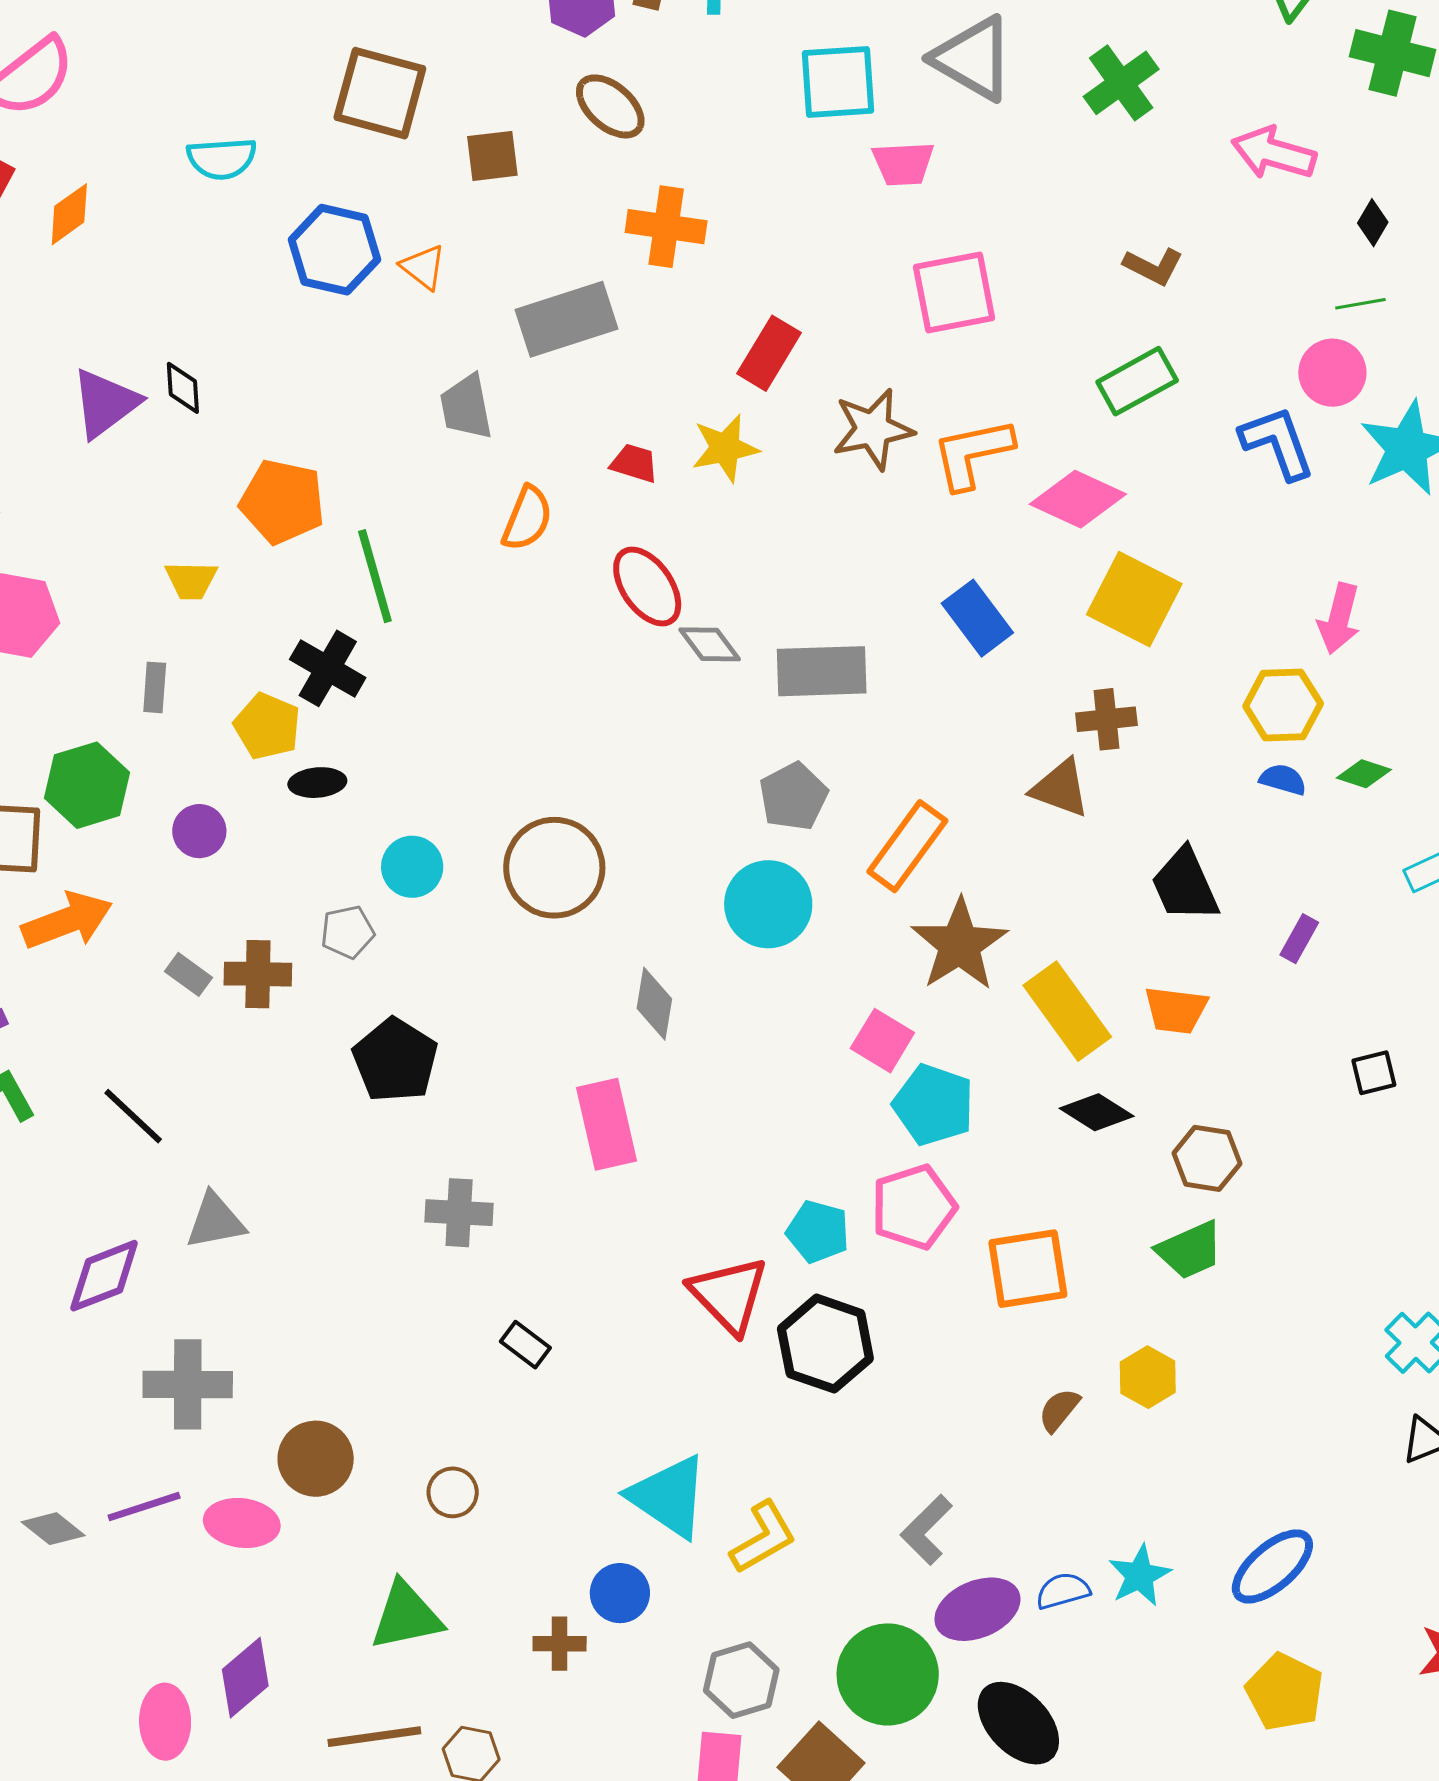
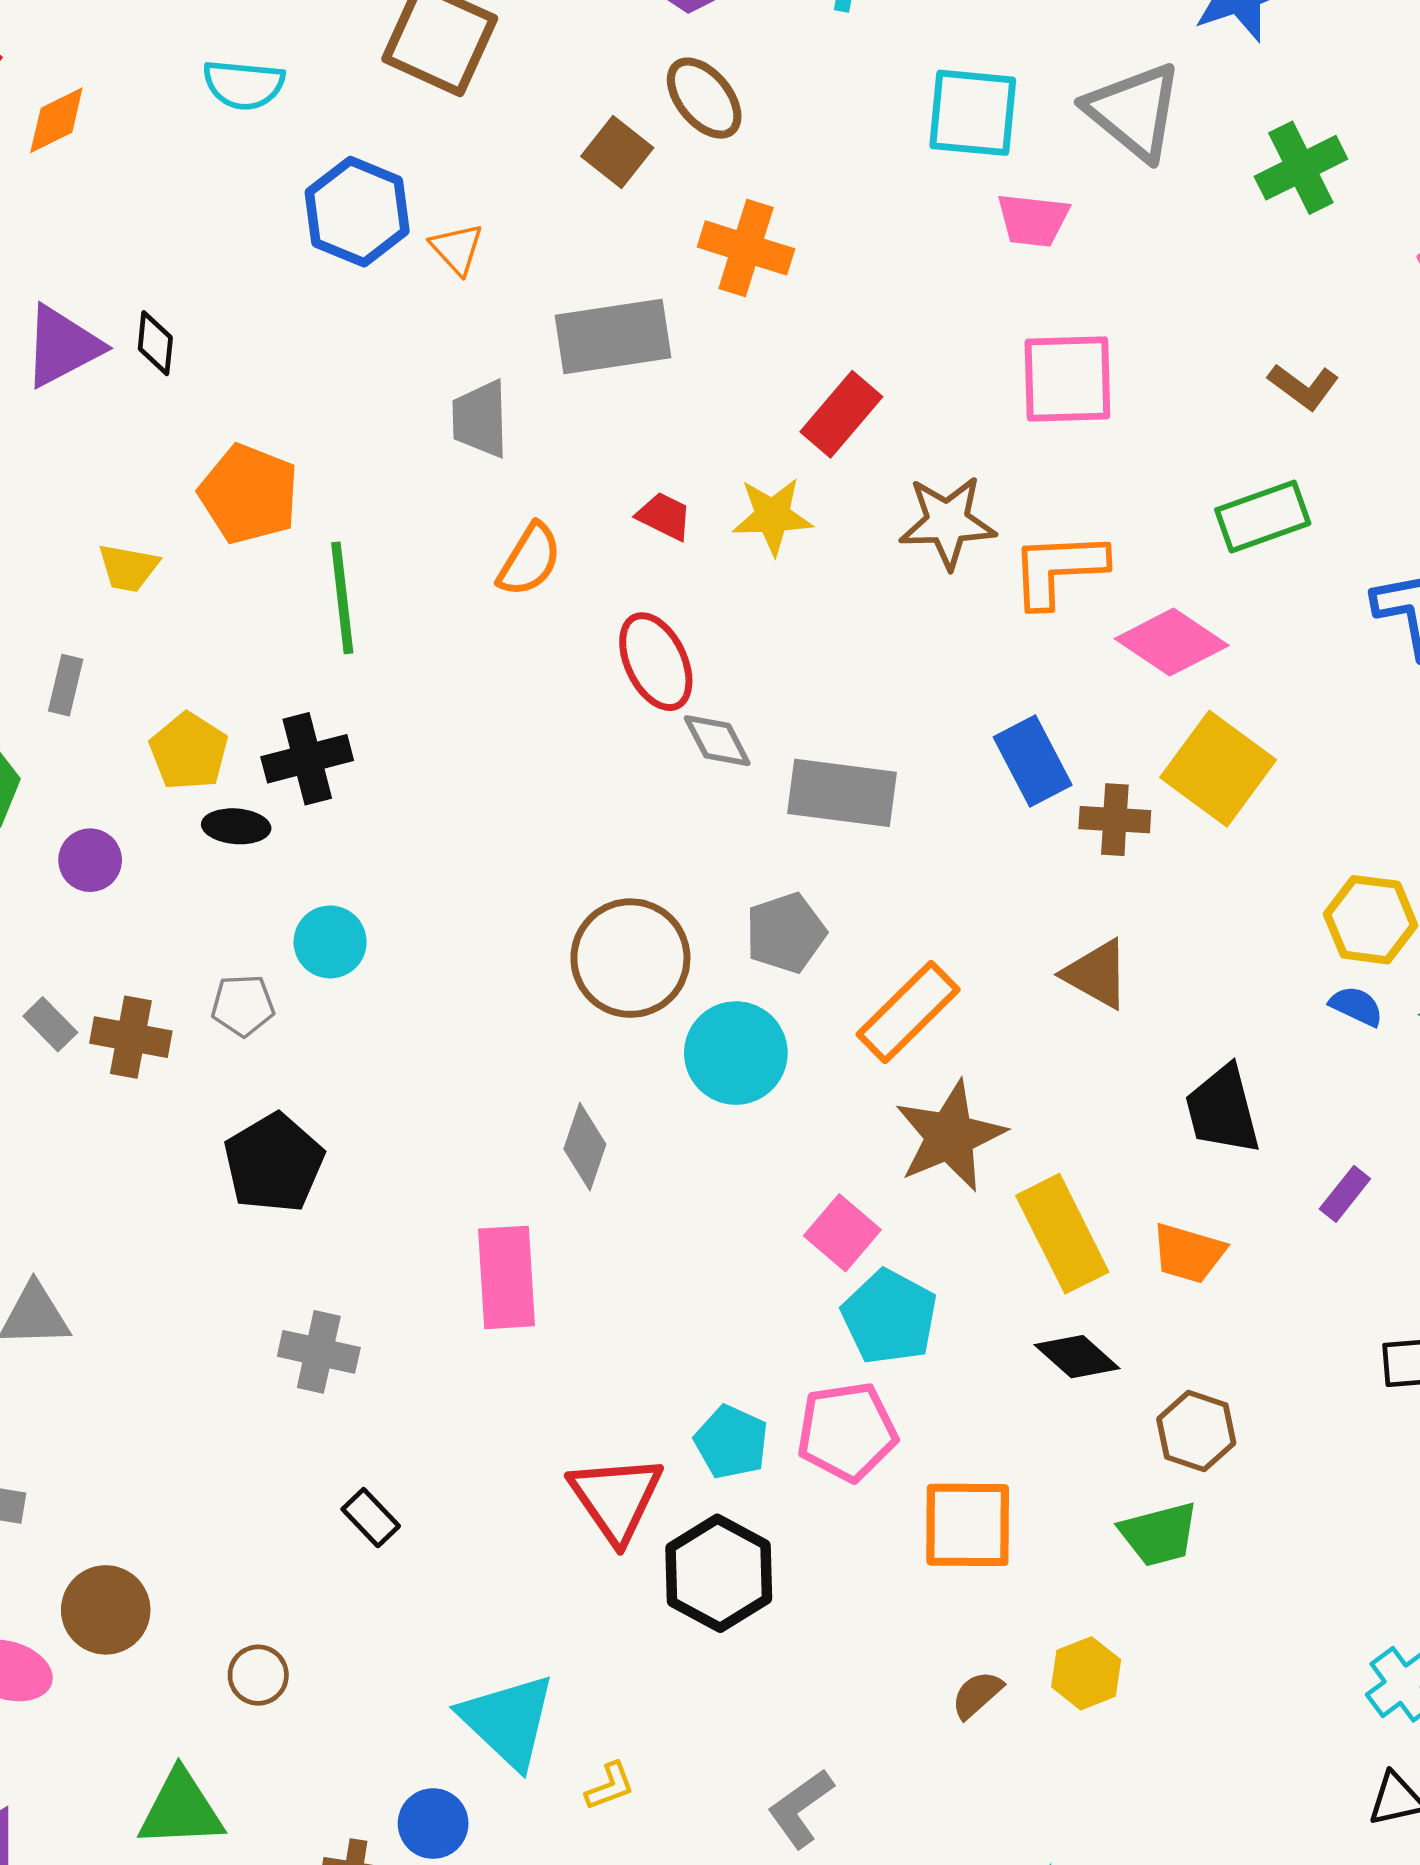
brown square: (492, 156) -> (617, 152), moved, turned 36
black cross: (328, 668) -> (307, 759), moved, turned 36
brown cross: (1106, 719) -> (1115, 820), moved
brown circle: (554, 868) -> (630, 958), moved
yellow L-shape: (763, 1537) -> (610, 1786), size x0.6

